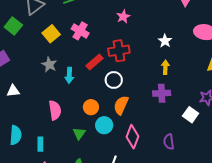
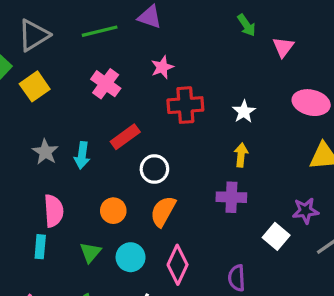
pink star: (123, 17) -> (162, 67), moved
yellow square: (51, 34) -> (35, 86), moved
red cross: (119, 51) -> (185, 105), moved
gray star: (49, 65) -> (45, 152), moved
cyan circle: (104, 125) -> (131, 257), moved
cyan rectangle: (40, 144) -> (40, 247), moved

